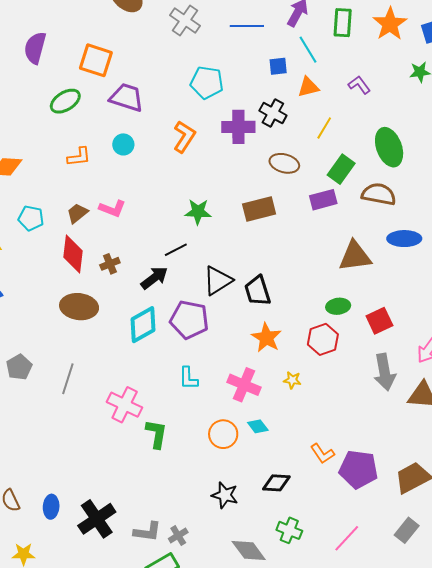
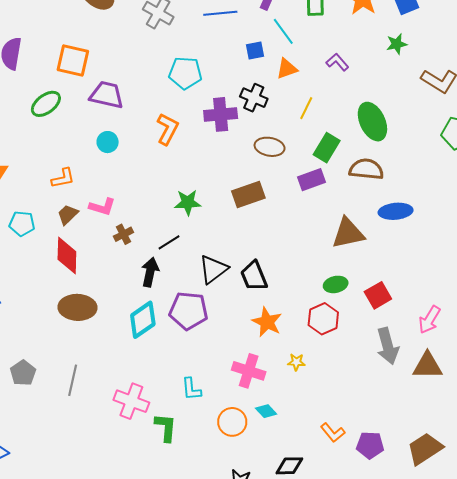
orange L-shape: (79, 157) -> (63, 178), moved
brown cross: (110, 264) -> (123, 234), moved
black arrow: (154, 278) -> (150, 272), turned -36
cyan L-shape: (188, 378) -> (191, 389), moved
purple pentagon: (358, 469) -> (370, 445), size x0.7

